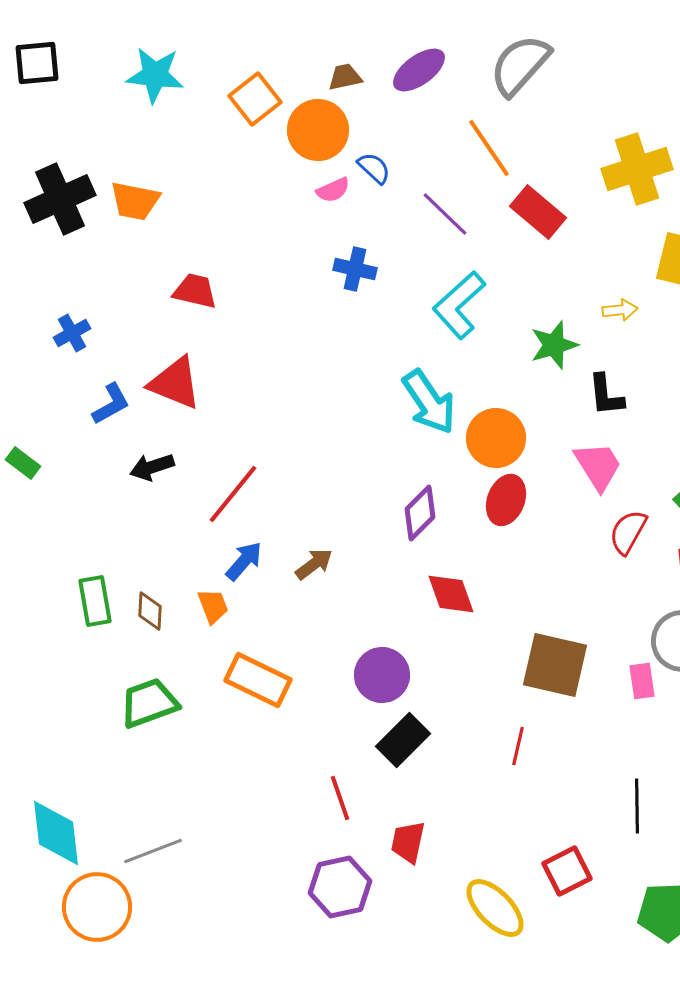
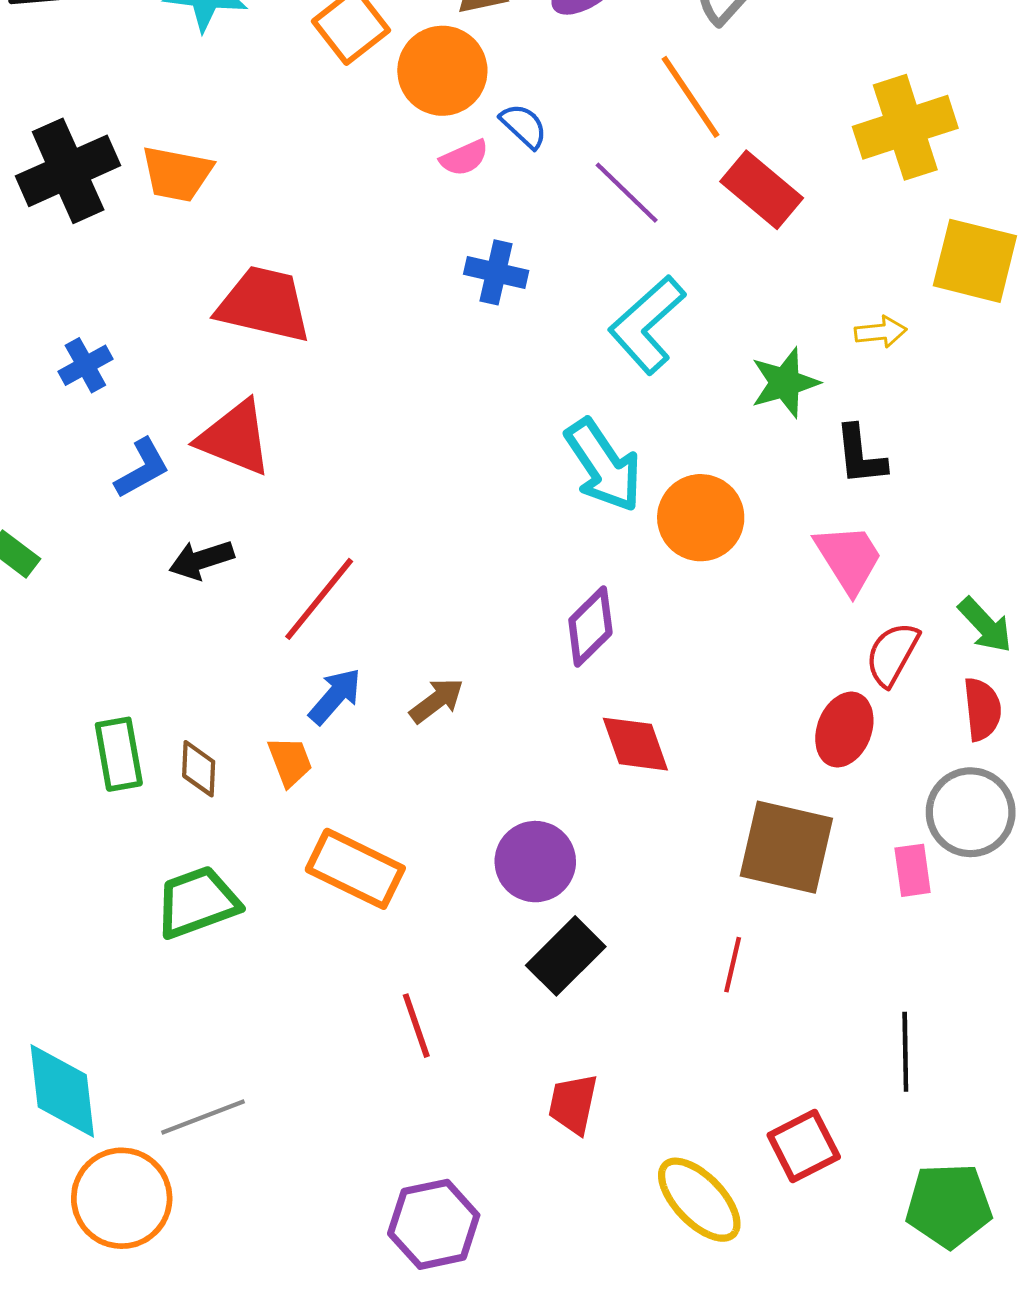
red trapezoid: (195, 291) -> (264, 304), size x1.5
red ellipse: (506, 500) -> (844, 730), moved
red line: (340, 798) -> (416, 1026), moved
purple hexagon: (340, 887) -> (434, 1224), moved

